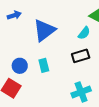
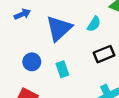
cyan semicircle: (84, 33) -> (94, 24), moved
blue circle: (20, 66) -> (32, 62), moved

